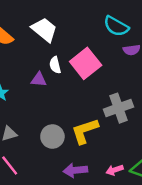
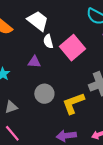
white semicircle: (55, 65) -> (48, 41), moved
gray circle: (52, 136) -> (44, 94), moved

